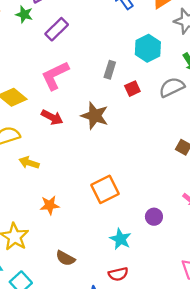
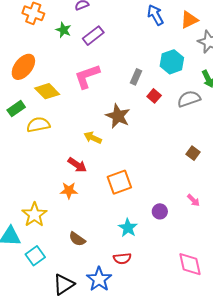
green star: (24, 14) -> (63, 30), moved
red square: (132, 89) -> (154, 96), turned -32
red arrow: (52, 117) -> (77, 165), moved
yellow arrow: (29, 163) -> (93, 138), moved

